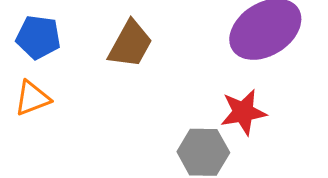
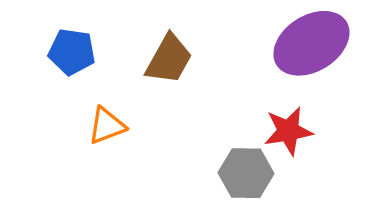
orange triangle: (32, 98) -> (107, 126), moved

